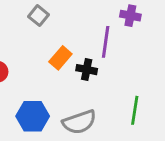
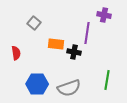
gray square: (39, 16) -> (34, 23), moved
orange rectangle: (60, 58) -> (56, 44), turned 56

